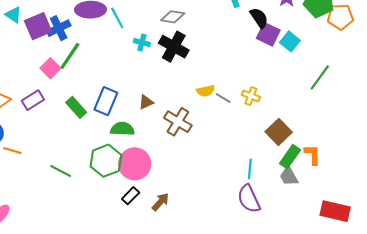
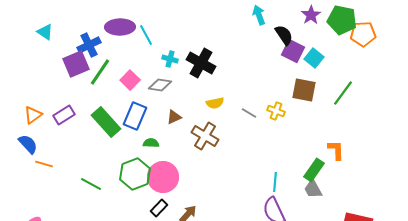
gray diamond: (173, 17) -> (160, 85), moved
purple square: (38, 26) -> (76, 64), moved
pink square: (50, 68) -> (130, 80), moved
yellow semicircle: (206, 91) -> (215, 103), moved
green rectangle: (76, 107) -> (106, 122), size x1.4
green semicircle: (122, 129) -> (151, 143), size x0.7
brown square: (279, 132) -> (304, 90), moved, turned -35
orange L-shape: (313, 155) -> (336, 150), moved

